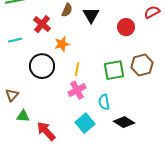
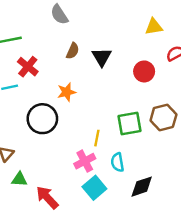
red cross: (42, 24) -> (28, 67), moved
yellow line: (77, 69) -> (97, 138), moved
pink cross: (77, 90) -> (85, 161), moved
black diamond: (124, 122) -> (142, 187), turned -50

